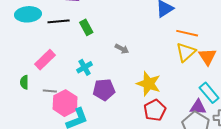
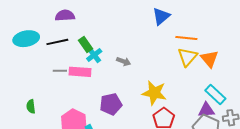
pink rectangle: (45, 60) -> (80, 72), moved, turned 55
cyan cross: (85, 67) -> (94, 55), moved
gray line: (50, 91) -> (60, 71), moved

